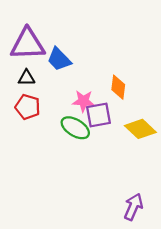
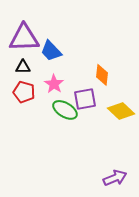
pink star: (83, 101) -> (54, 84), moved, turned 30
purple arrow: (133, 207) -> (115, 178), turned 45

